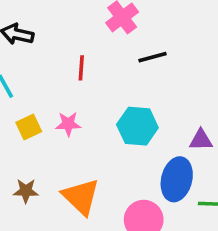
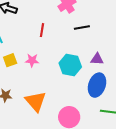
purple triangle: (201, 140) -> (97, 59), moved
blue ellipse: (177, 179) -> (97, 85), moved

